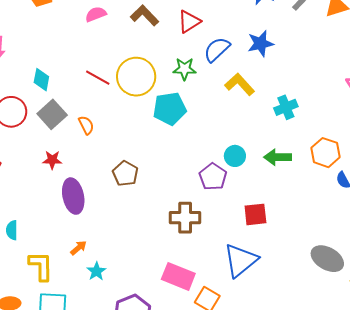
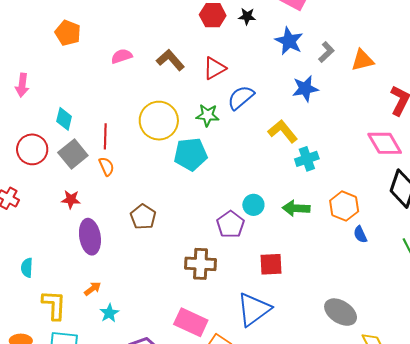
blue star: (260, 44) -> (305, 89), moved
red line: (98, 78) -> (105, 136), moved, turned 60
yellow L-shape: (240, 84) -> (283, 131), moved

